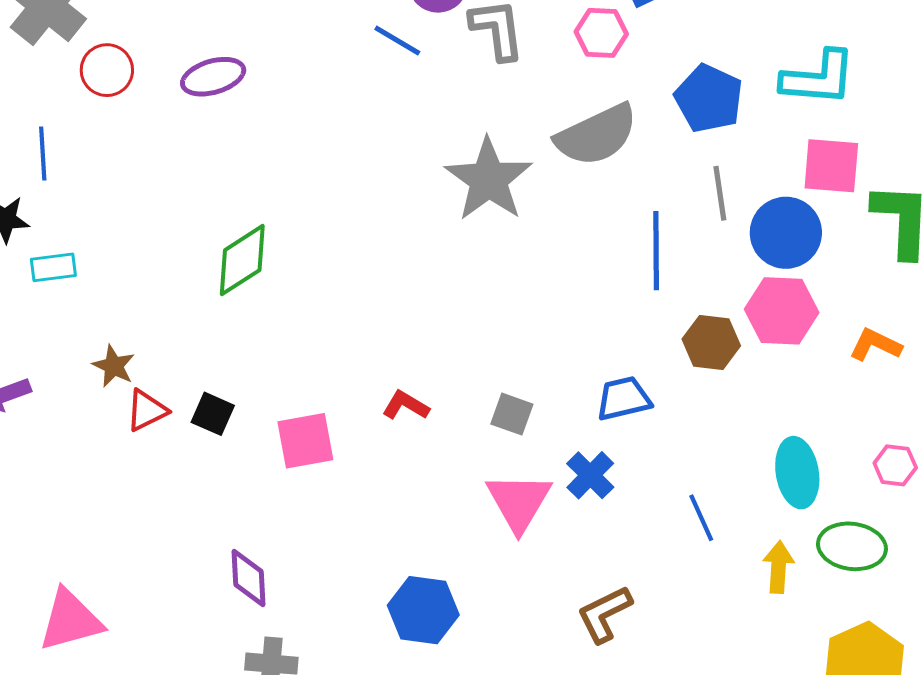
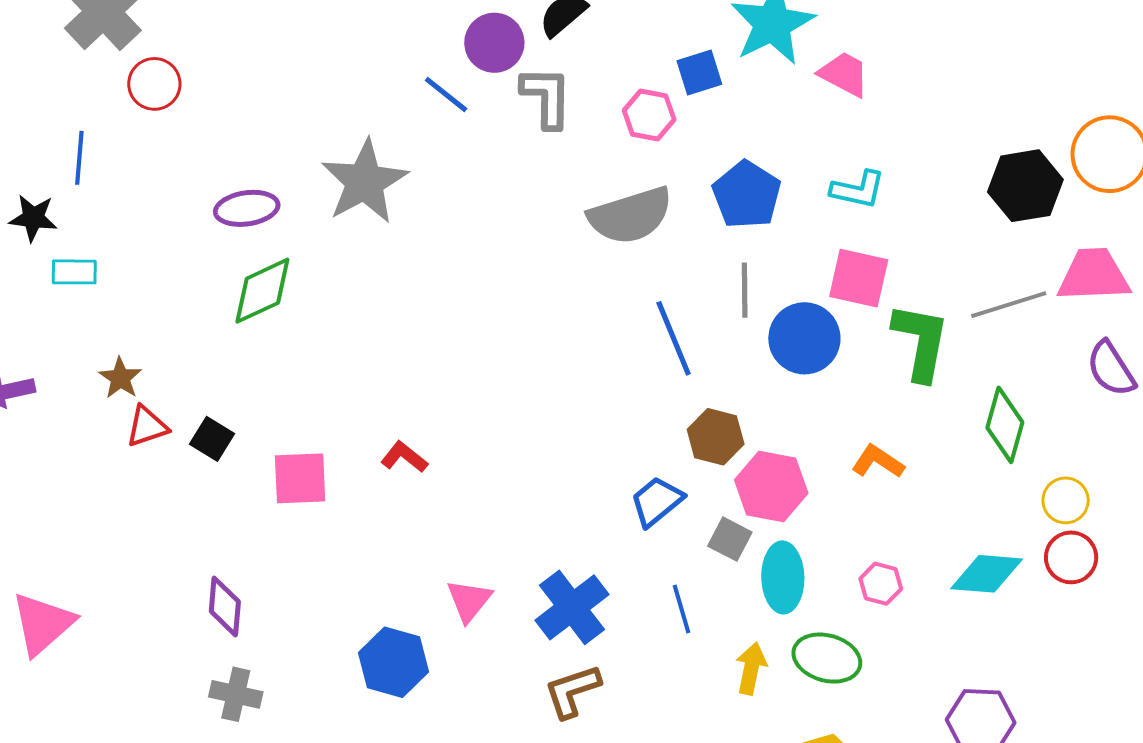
purple ellipse: (213, 77) -> (247, 208), moved
cyan L-shape: (818, 78) -> (858, 189), size x0.7
gray star: (489, 179) -> (365, 182), moved
blue line: (656, 251) -> (674, 338), turned -30
pink hexagon: (782, 311) -> (771, 486), moved
blue trapezoid: (624, 398) -> (657, 501), moved, turned -34
gray square: (512, 414) -> (730, 539), moved
blue cross: (590, 475) -> (572, 607), moved, size x1.5
pink triangle: (519, 502) -> (469, 601), moved, size x0.7
pink triangle: (70, 620) -> (43, 624), turned -34

